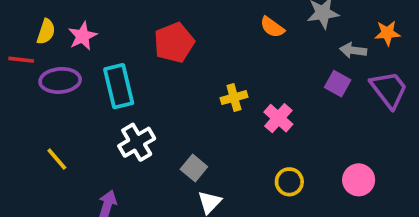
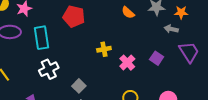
orange star: (387, 33) -> (181, 12), moved
red pentagon: (174, 43) -> (74, 16), turned 30
purple square: (338, 84) -> (157, 58), moved

